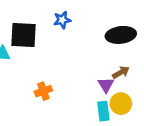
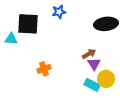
brown arrow: (121, 72) -> (89, 54), moved
cyan rectangle: (103, 111) -> (92, 85), turned -56

